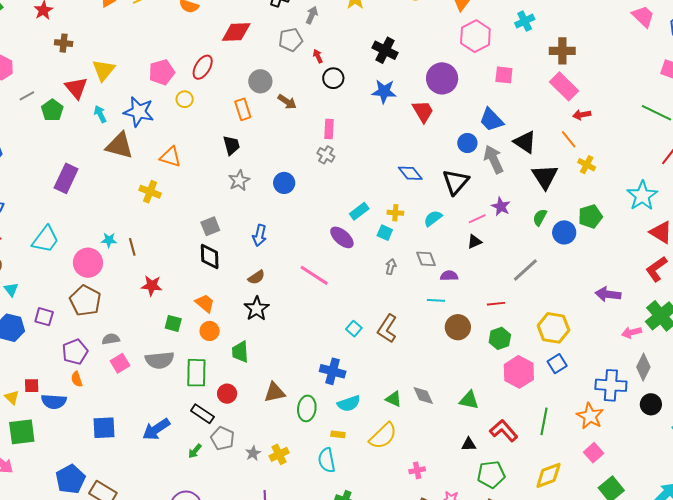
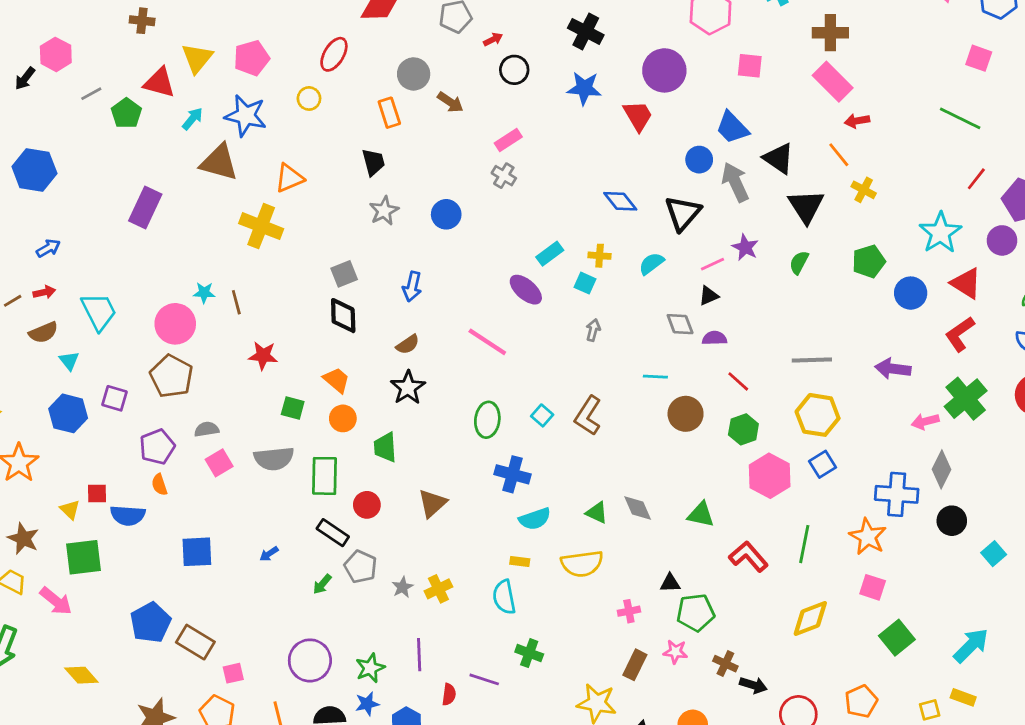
red arrow: (318, 56) -> (493, 39), turned 88
pink pentagon: (162, 72) -> (251, 58), moved
red triangle: (76, 88) -> (159, 83), turned -35
cyan arrow: (100, 114) -> (192, 119), turned 66
pink rectangle: (329, 129) -> (508, 140), turned 54
orange triangle: (170, 157) -> (289, 178), turned -40
yellow cross: (150, 192) -> (261, 226), size x1.4
blue circle: (564, 232) -> (911, 293), moved
cyan trapezoid: (45, 239) -> (99, 312), moved, turned -64
gray diamond: (426, 259) -> (680, 324), moved
gray line: (525, 270) -> (812, 360), moved, turned 40
purple semicircle: (449, 276) -> (714, 338), moved
red line: (496, 304) -> (738, 381), turned 48
brown triangle: (275, 392) -> (432, 503), turned -30
green ellipse: (307, 408) -> (487, 420), moved
blue arrow: (156, 429) -> (269, 554), size x0.5
yellow semicircle: (383, 436) -> (582, 564), turned 36
black triangle: (469, 444) -> (670, 583), moved
pink square: (594, 453) -> (873, 587), turned -30
green pentagon: (491, 474) -> (696, 613), moved

